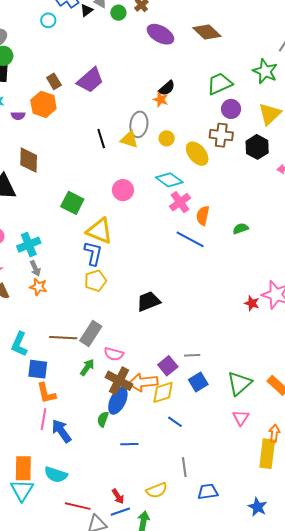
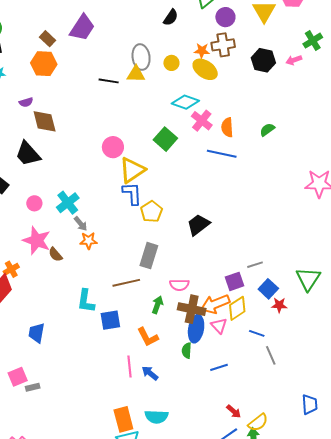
black semicircle: (167, 88) -> (171, 17), moved
orange star: (161, 100) -> (202, 51), moved
purple semicircle: (18, 116) -> (26, 102), moved
black line: (101, 139) -> (109, 81), turned -48
black hexagon: (257, 147) -> (263, 60), moved
pink circle: (123, 190) -> (113, 147), moved
green square: (72, 203) -> (165, 139), moved, turned 30
yellow triangle: (100, 231) -> (132, 170), turned -40
yellow pentagon: (95, 281) -> (151, 212), moved
red star: (252, 303) -> (279, 305), moved
gray rectangle: (91, 334) -> (149, 256), moved
purple square: (168, 366) -> (235, 281), turned 36
orange L-shape: (46, 393) -> (148, 337), moved
pink triangle: (241, 418) -> (219, 326), moved
blue arrow: (61, 431) -> (150, 373), size x0.7
gray line: (184, 467) -> (271, 355), moved
yellow semicircle: (157, 490) -> (258, 422), moved
blue trapezoid: (208, 492) -> (310, 404), moved, turned 110
red arrow: (118, 496) -> (234, 411), moved

